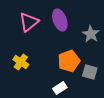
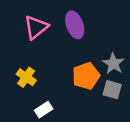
gray star: (91, 34) -> (113, 63), moved
white rectangle: (60, 88) -> (44, 110), moved

